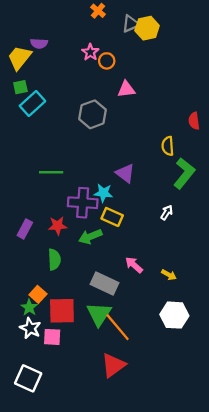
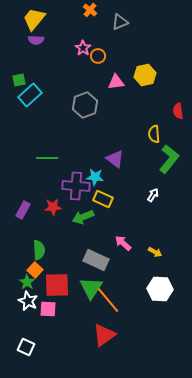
yellow hexagon: (147, 28) -> (145, 75), moved
yellow trapezoid: (19, 58) -> (34, 19), moved
green semicircle: (54, 259) -> (39, 250), moved
white square: (28, 378) -> (26, 347), size x0.7

